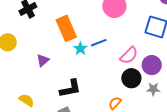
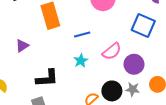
cyan star: (80, 49) -> (81, 61), moved
black circle: (131, 78) -> (112, 91), moved

